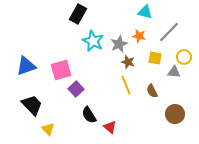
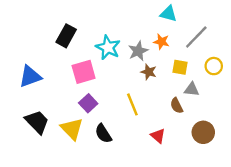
black rectangle: (78, 14) -> (66, 36), moved
pink square: (61, 70) -> (84, 72), moved
gray triangle: (174, 72) -> (192, 89), moved
yellow line: (126, 85) -> (132, 104), moved
red triangle: (110, 127) -> (158, 136), moved
yellow triangle: (48, 129) -> (72, 129), moved, size x1.5

